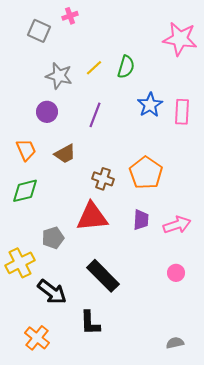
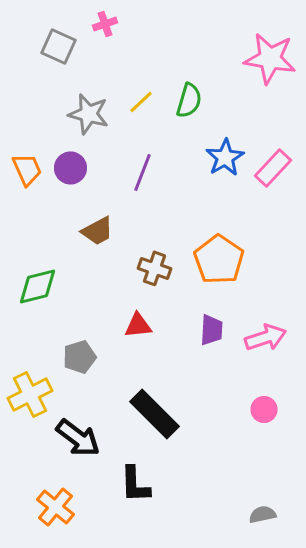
pink rectangle: (182, 112) -> (273, 168), turned 40
orange trapezoid: (26, 150) -> (27, 169), moved
red triangle: (92, 217) -> (138, 325), size x0.6

